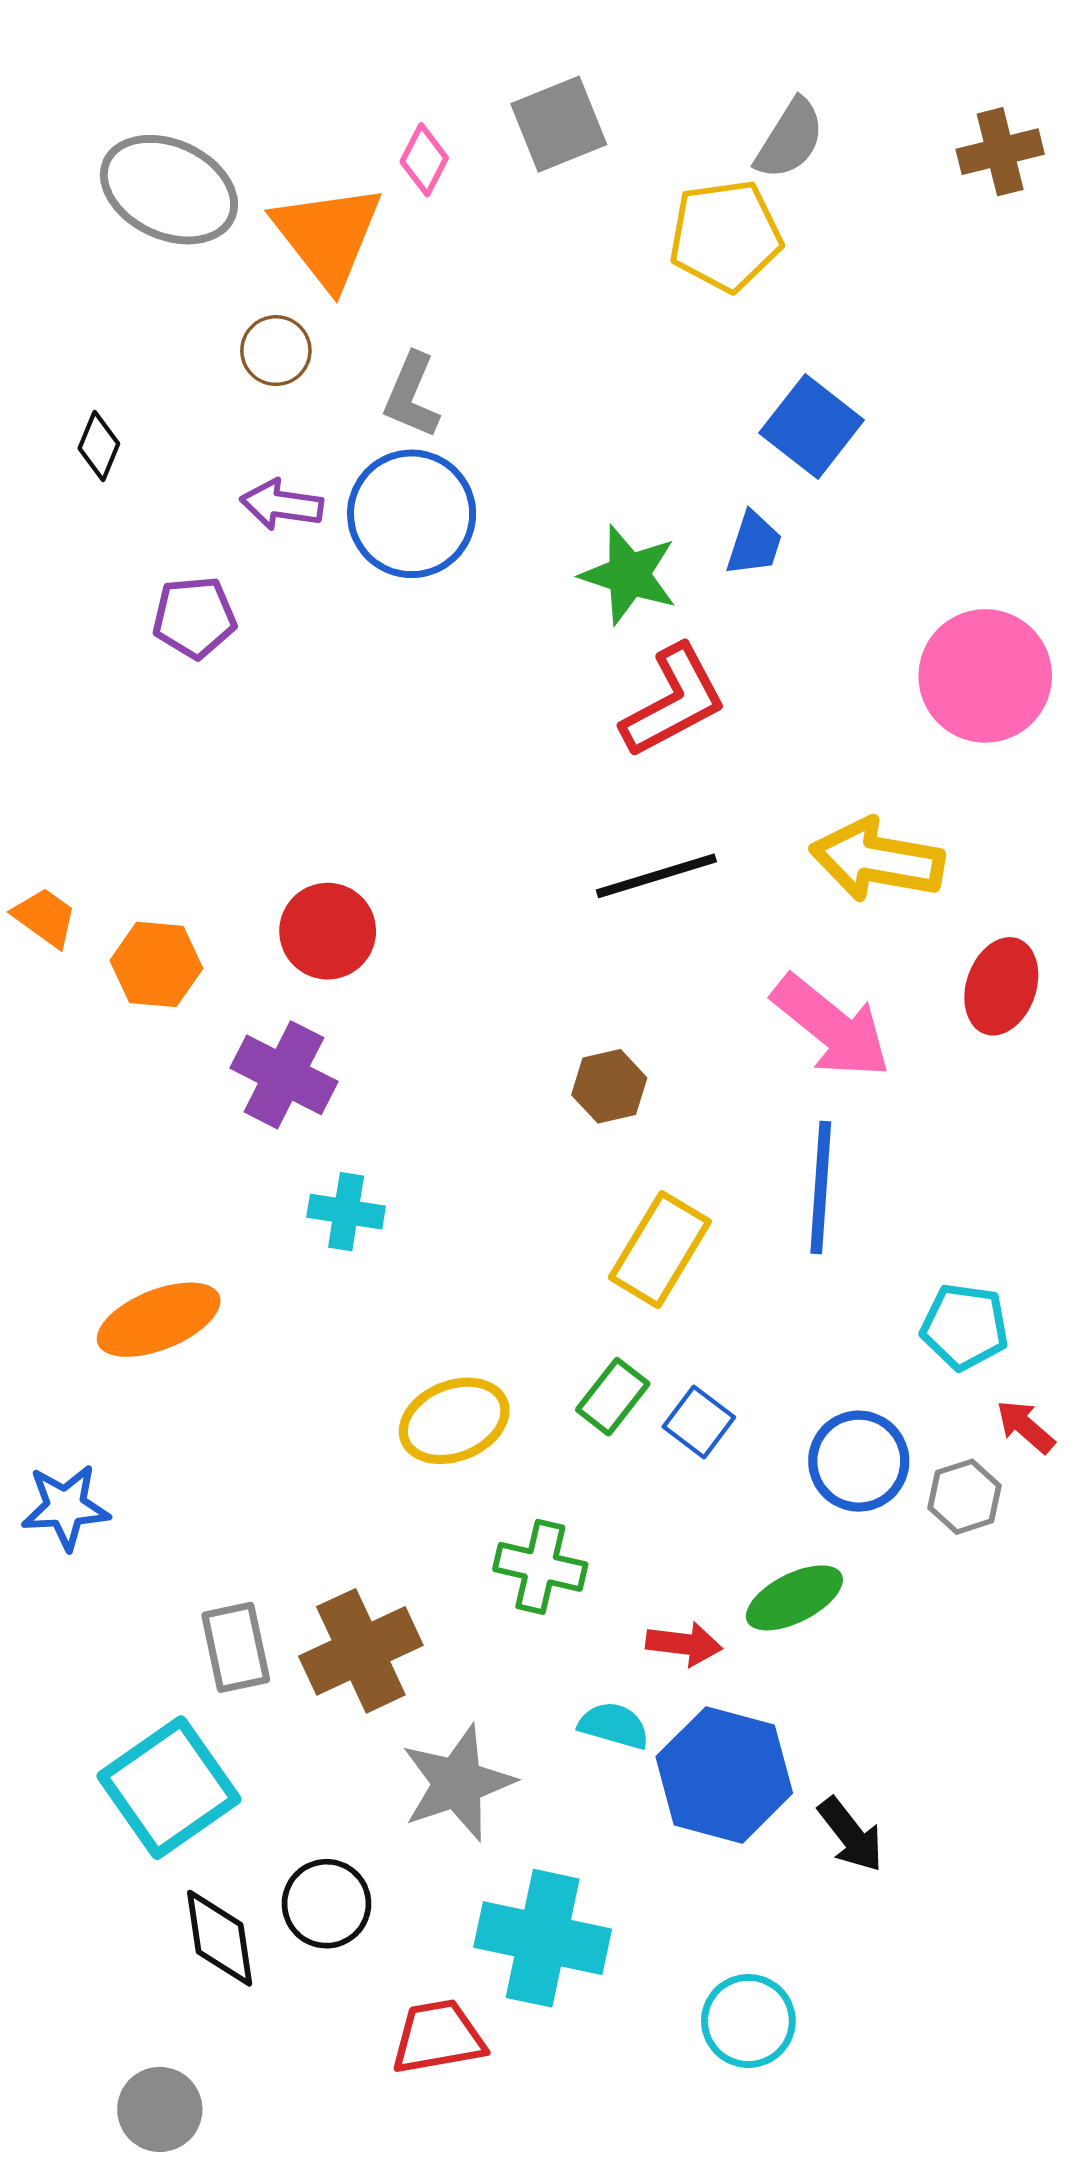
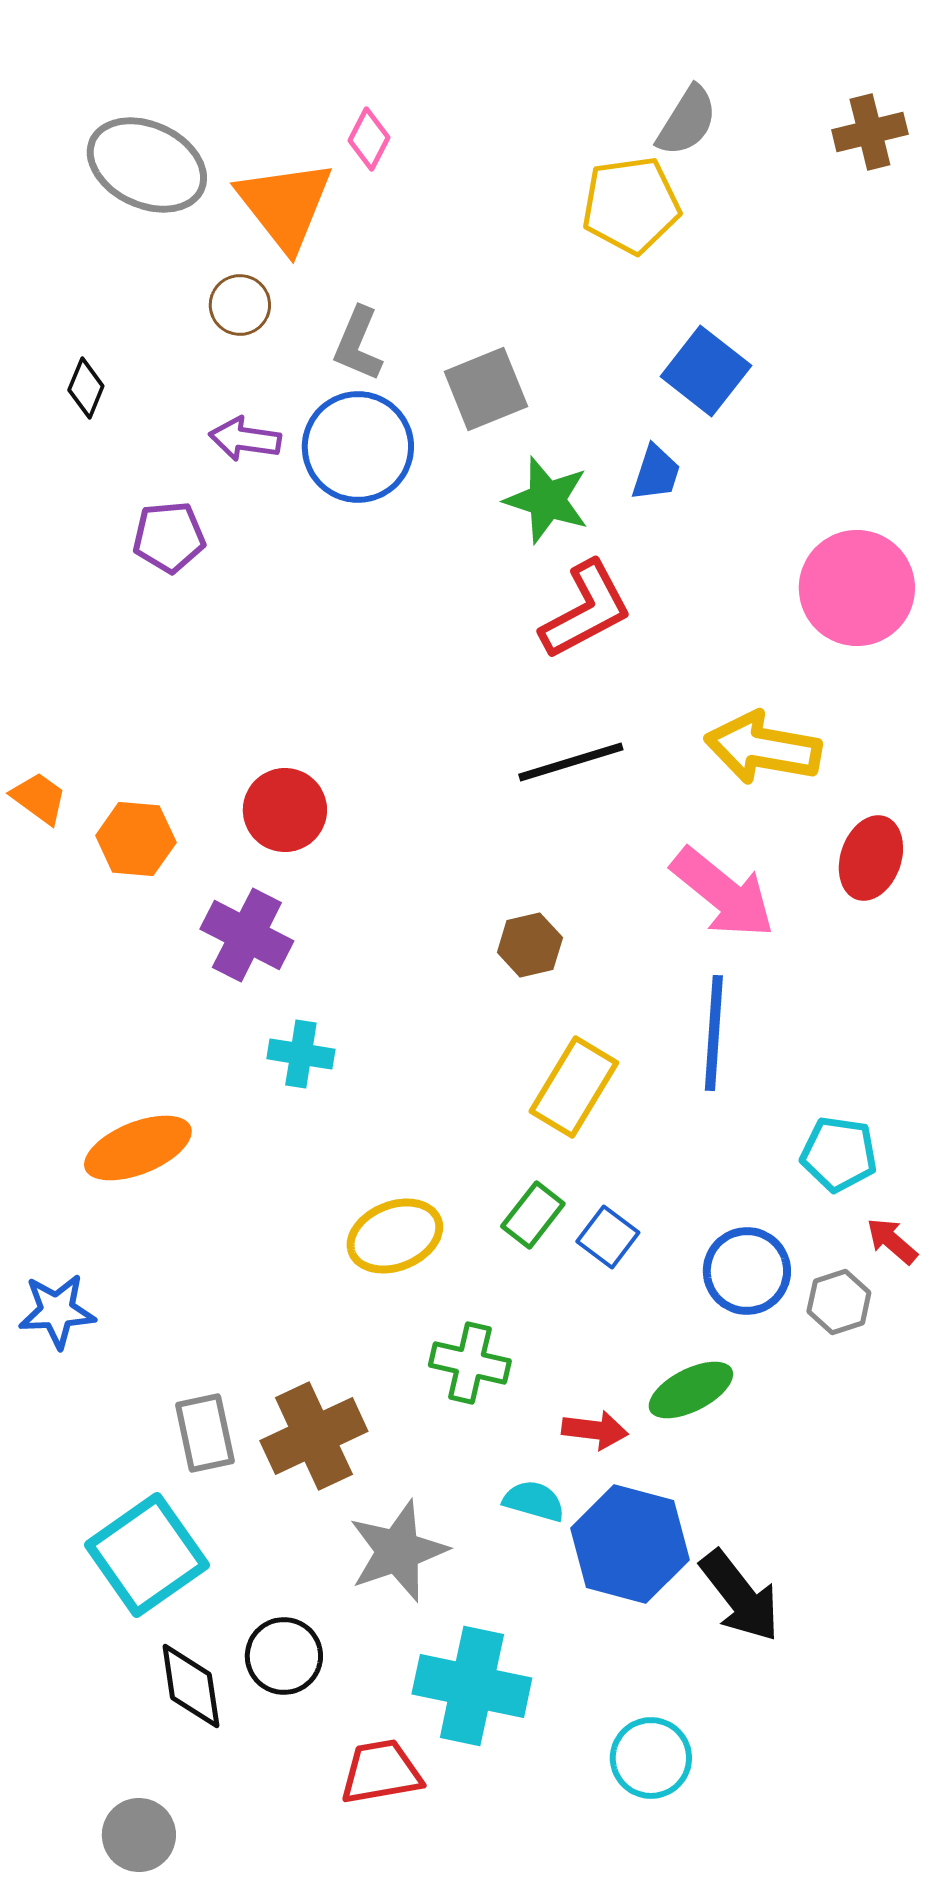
gray square: (559, 124) -> (486, 389), moved
black arrow: (851, 1835) -> (740, 1596), size x1.4

